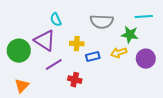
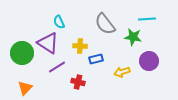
gray semicircle: (102, 22) -> (105, 24), turned 50
yellow arrow: (119, 53) -> (122, 72), moved

